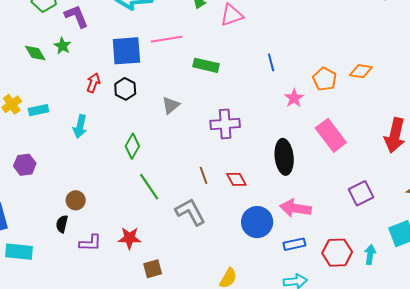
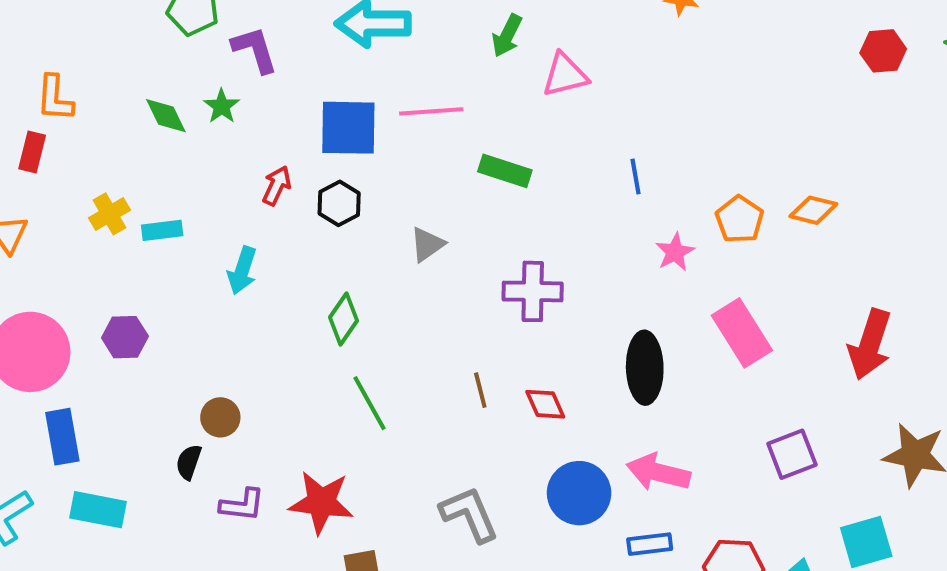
gray L-shape: (190, 212) -> (469, 514), moved
red star: (130, 238) -> (321, 502), size x1.4

